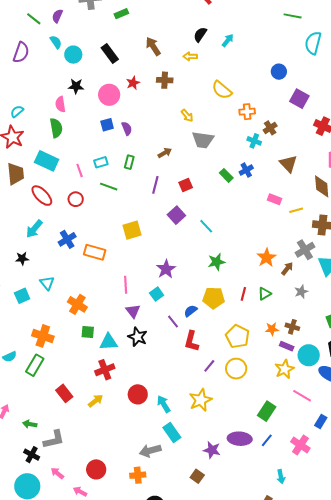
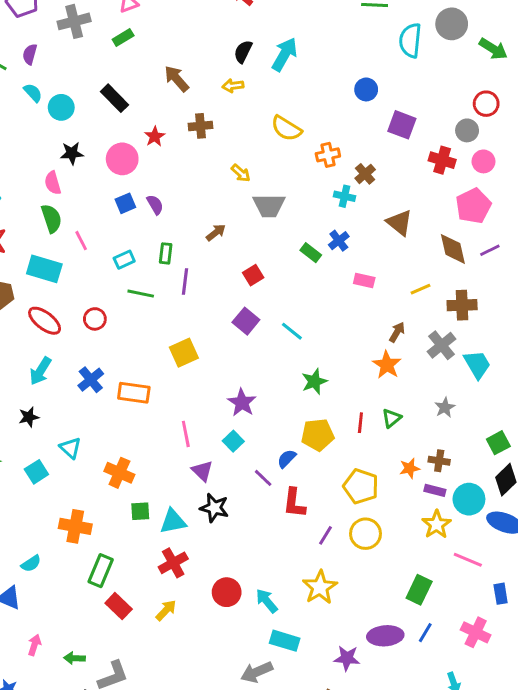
cyan arrow: (228, 40) -> (285, 54), size x1.6
pink line: (80, 170) -> (81, 241), moved
purple line: (155, 185) -> (185, 281), moved
pink rectangle: (275, 199) -> (364, 281), moved
brown arrow: (287, 269) -> (397, 332), moved
green rectangle: (35, 365) -> (101, 571), moved
blue rectangle: (321, 422) -> (501, 594), turned -32
cyan rectangle: (172, 432) -> (285, 641), turned -30

